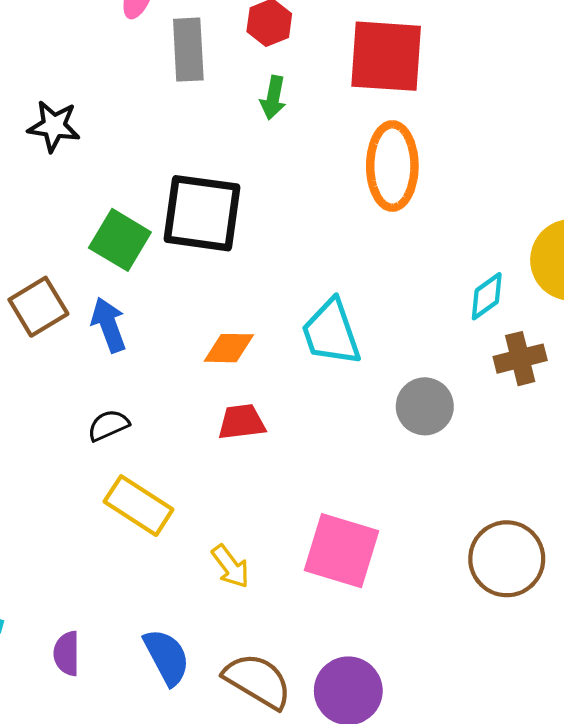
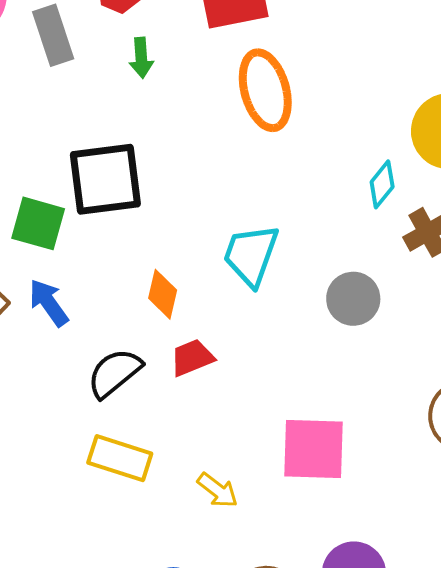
cyan trapezoid: (331, 332) -> (251, 255), turned 54
orange diamond: (229, 348) -> (163, 294), turned -63
black semicircle: (108, 425) -> (114, 373), moved, size x1.5

